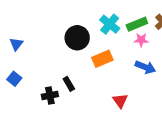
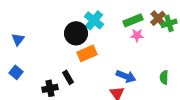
cyan cross: (110, 24) -> (94, 20), moved
orange rectangle: (102, 59) -> (87, 53), moved
blue arrow: (145, 67) -> (126, 76), moved

